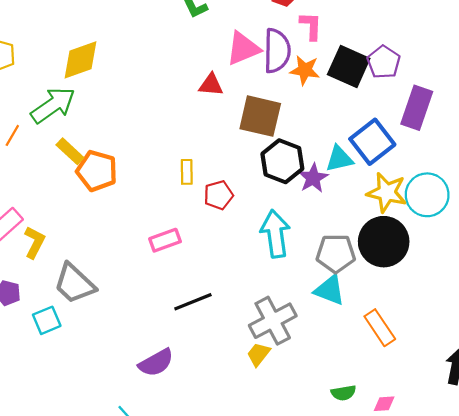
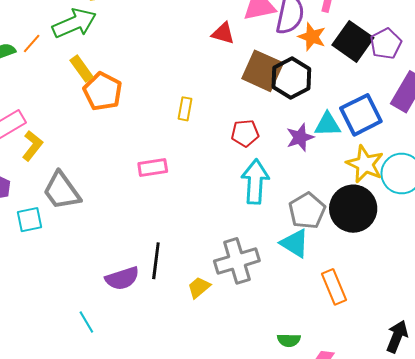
black hexagon: (282, 161) -> (291, 78), moved
red pentagon: (218, 195) -> (245, 133), moved
gray pentagon: (336, 253) -> (307, 211), turned 30
black line: (193, 302) -> (156, 261), moved, turned -72
yellow trapezoid: (259, 354) -> (199, 287), moved

